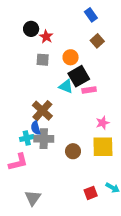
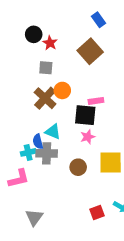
brown square: (97, 41) -> (90, 51), moved, size x1.6
orange circle: (71, 57) -> (62, 90), moved
black square: (79, 76) -> (85, 115), moved, turned 35
cyan triangle: (66, 86) -> (53, 132), moved
brown cross: (42, 111) -> (45, 98), moved
pink star: (103, 123) -> (88, 137), moved

